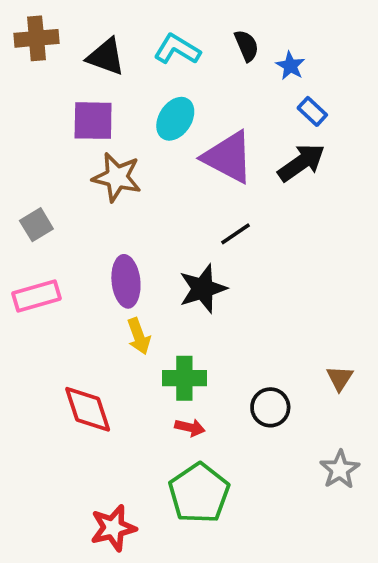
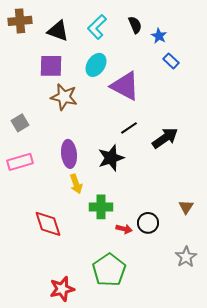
cyan L-shape: (177, 49) -> (97, 27), turned -75
black arrow: (301, 163) -> (165, 138), moved
red arrow: (190, 427) -> (124, 229), moved

